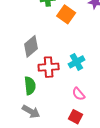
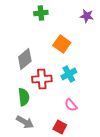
orange square: (66, 14) -> (62, 44), moved
red square: (75, 117) -> (60, 127), moved

